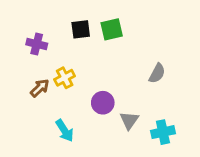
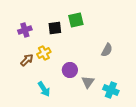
black square: (81, 29) -> (55, 28), moved
purple cross: (37, 44) -> (25, 30), turned -32
cyan cross: (163, 132) -> (111, 90), turned 35

